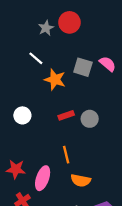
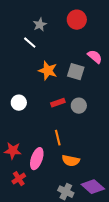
red circle: (69, 22) -> (77, 20), moved
white line: (36, 58) -> (30, 43), moved
gray square: (83, 67) -> (76, 72), moved

